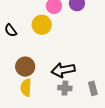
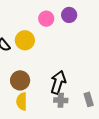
yellow circle: (42, 25) -> (25, 40), moved
black arrow: (63, 70) -> (58, 82), turned 120

